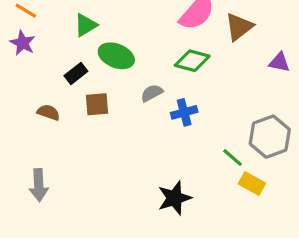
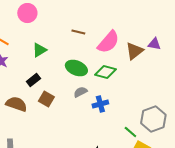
green ellipse: (116, 56) -> (76, 68), moved
purple triangle: (279, 62) -> (154, 44), moved
brown square: (97, 104) -> (46, 99), turned 35
brown semicircle: (48, 112) -> (16, 104), size x1.5

